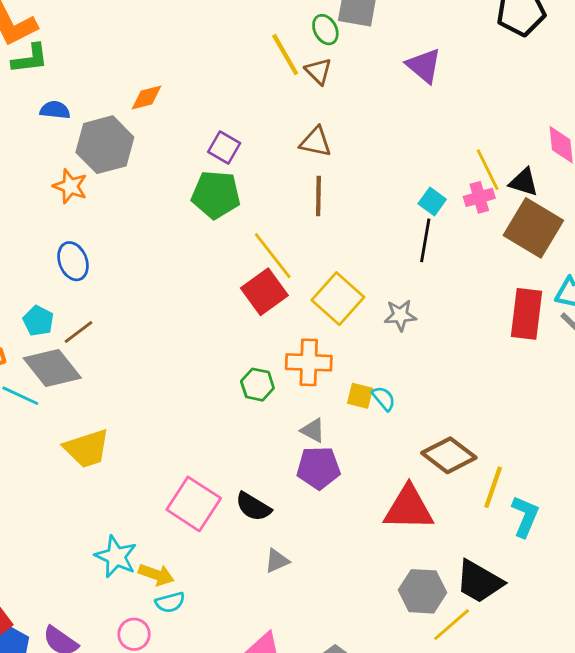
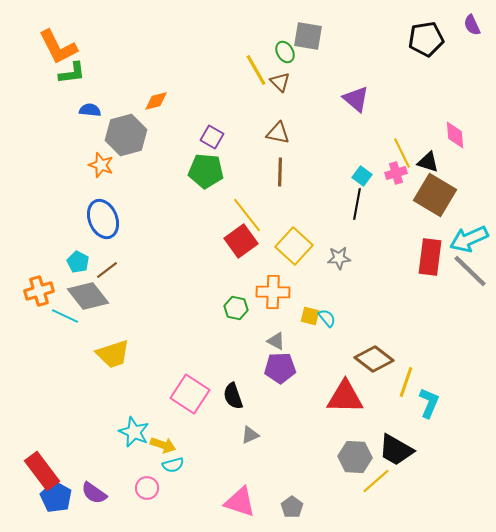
purple triangle: (424, 66) -> (356, 99), moved
blue ellipse: (73, 261) -> (103, 219), size x1.4
black semicircle: (253, 507) -> (233, 396), turned 40

